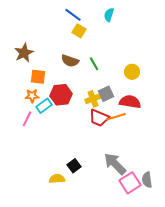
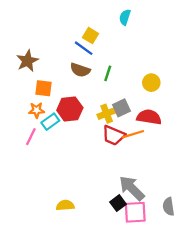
blue line: (73, 15) -> (84, 48), moved
green line: (94, 64) -> (108, 73), turned 48
black square: (74, 166) -> (118, 203), moved
pink square: (130, 183) -> (135, 212), moved, turned 30

